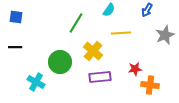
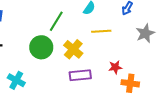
green circle: (60, 62) -> (41, 47), moved

